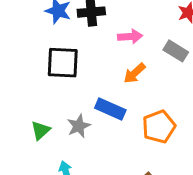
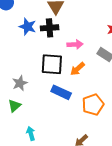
black square: (63, 63) -> (52, 64), moved
gray star: (79, 126) -> (20, 83), moved

